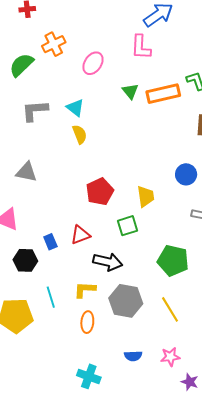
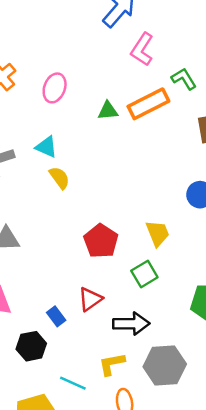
pink L-shape: (141, 47) -> (142, 49), moved, turned 44
green triangle: (130, 91) -> (108, 111), turned -42
cyan line: (51, 297) -> (73, 383), turned -35

